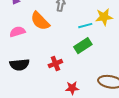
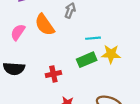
yellow star: (104, 17) -> (111, 54), moved
pink semicircle: (17, 32) -> (18, 32), turned -49

